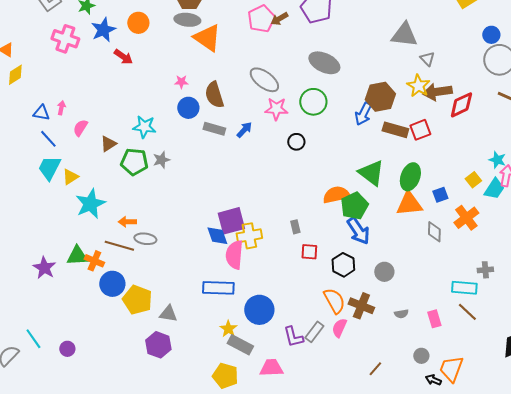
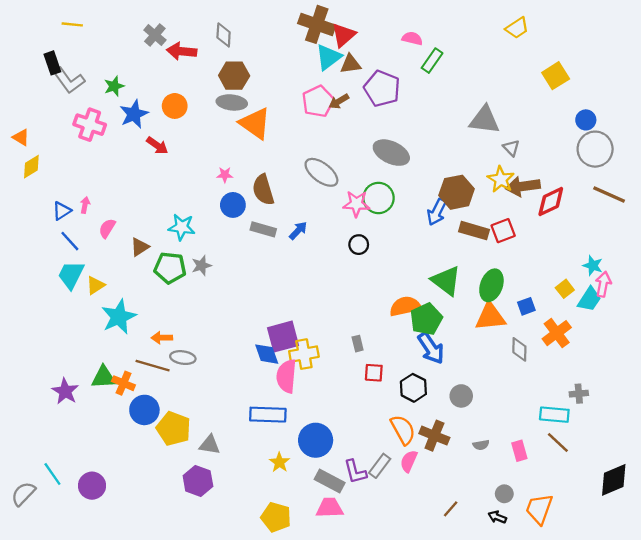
pink star: (276, 109) -> (356, 204), moved
blue triangle: (41, 113) -> (62, 211), turned -42
gray rectangle: (240, 345) -> (330, 481), moved
purple circle: (67, 349) -> (92, 486), size x1.5
black arrow: (433, 380) -> (497, 517), moved

